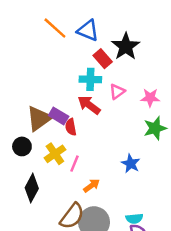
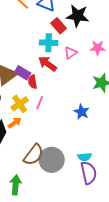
black star: (126, 46) -> (78, 16), turned -30
pink star: (150, 98) -> (98, 48), moved
pink line: (74, 164) -> (40, 103), moved
orange arrow: (92, 186) -> (15, 123), moved

